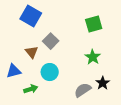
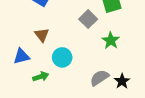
gray square: (51, 41) -> (88, 19), moved
black star: (103, 83) -> (122, 81), moved

